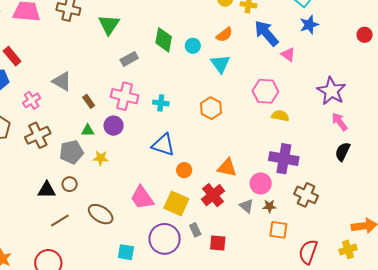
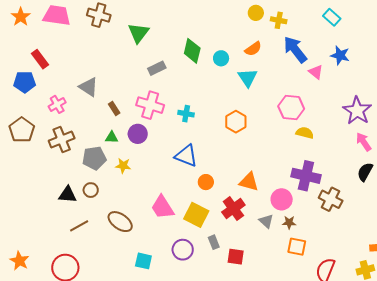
blue star: (309, 25) -> (340, 55), moved, turned 30
brown cross: (306, 195) -> (331, 199), moved
purple circle: (165, 239) -> (183, 250), size x0.7

